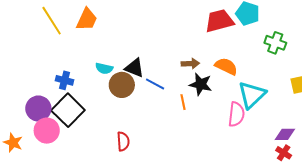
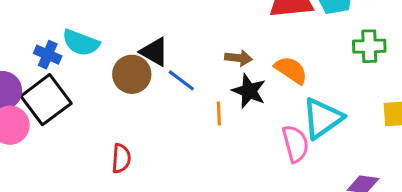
green cross: (275, 43) -> (369, 46), turned -30
cyan semicircle: (104, 68) -> (81, 43), moved, size x1.4
pink semicircle: (236, 114) -> (295, 144), turned -30

